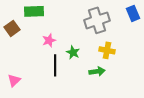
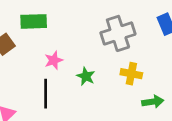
black line: (55, 65) -> (46, 94), moved
green arrow: (97, 71) -> (153, 102), moved

